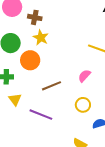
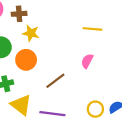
yellow triangle: (15, 99) -> (21, 105), size x1.5
yellow circle: (83, 105) -> (95, 109), moved

